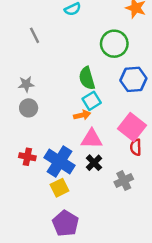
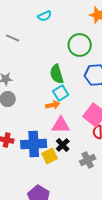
gray line: (35, 35) -> (13, 38), turned -40
blue cross: (60, 161) -> (34, 144), turned -35
yellow square: (60, 188) -> (50, 156), moved

